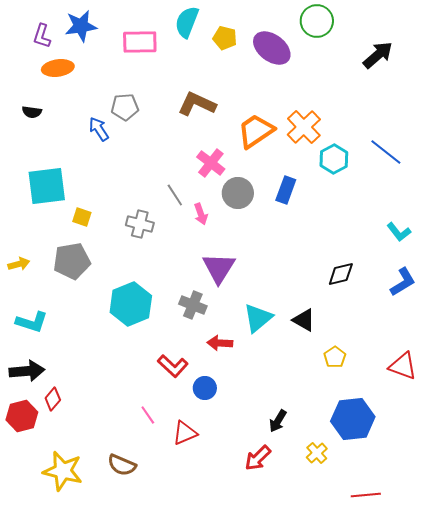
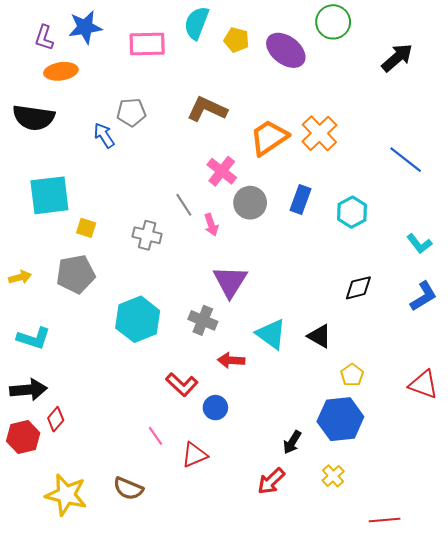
black semicircle: (32, 112) -> (34, 118), size x2.0
cyan hexagon: (334, 159) -> (352, 212), moved
cyan triangle: (258, 318) -> (271, 334), turned -44
blue hexagon: (353, 419) -> (340, 419), moved

